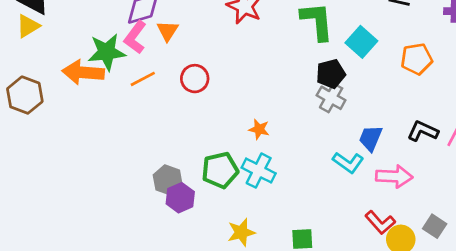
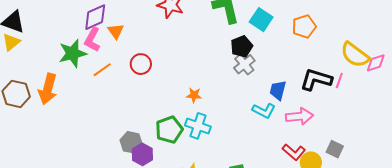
orange arrow: (83, 72) -> (48, 89), moved, turned -72
gray cross: (331, 98) -> (244, 64), turned 30
black L-shape: (423, 131) -> (316, 80), size x1.4

